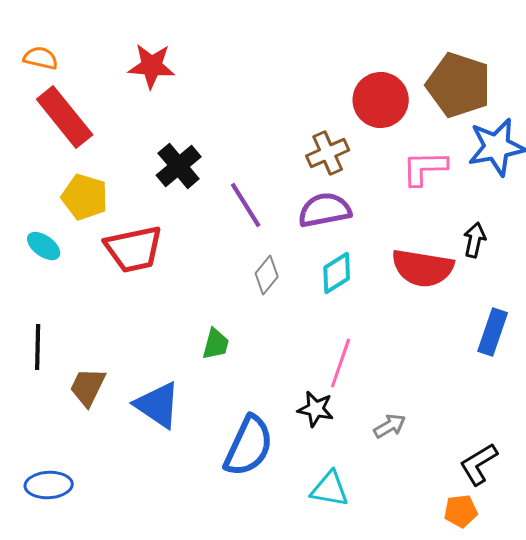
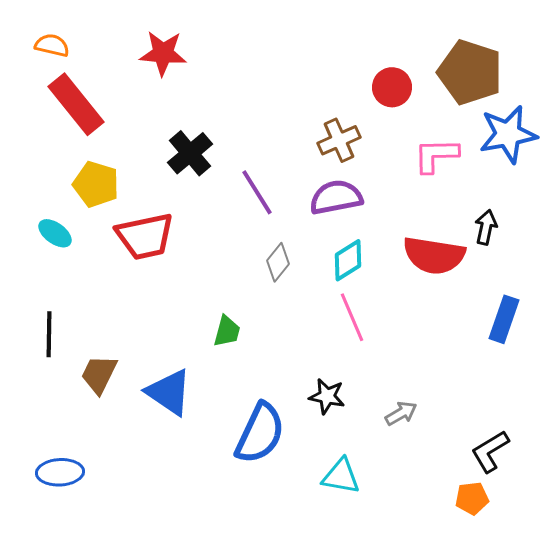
red circle: (381, 100) -> (392, 87), size x0.7
pink line: (341, 363) -> (352, 317), moved, turned -42

